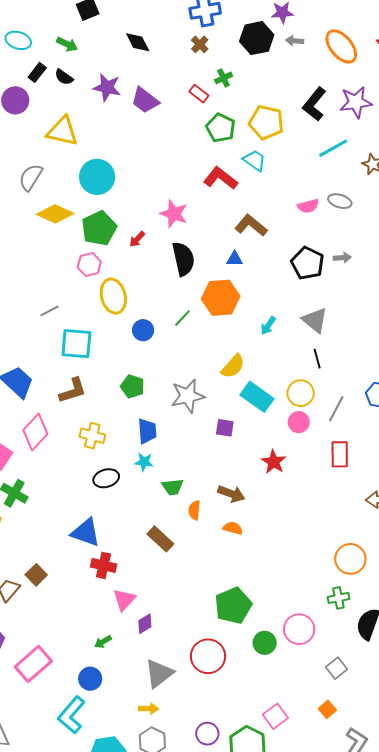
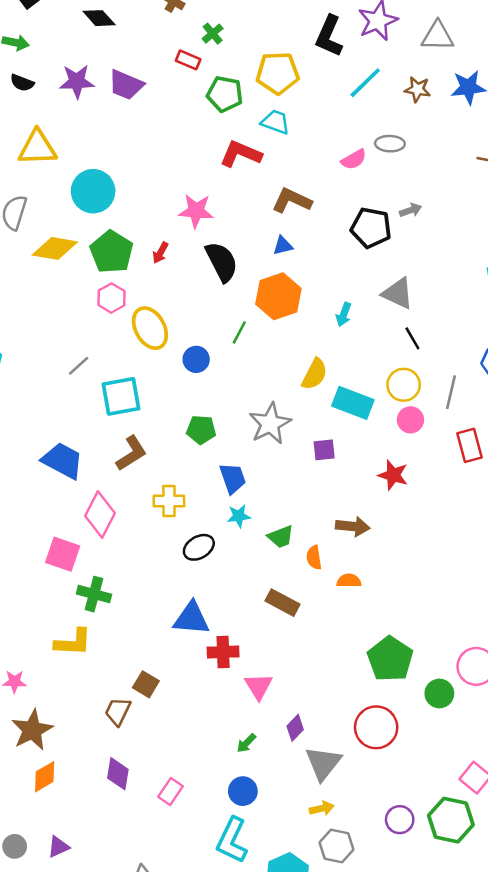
orange semicircle: (233, 528) -> (349, 581), moved
purple diamond: (145, 624) -> (295, 728), moved
pink rectangle: (33, 664) -> (171, 791), size x0.6

